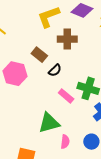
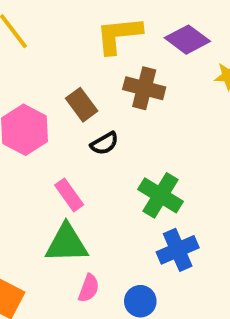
pink rectangle: (66, 96) -> (69, 195), moved

